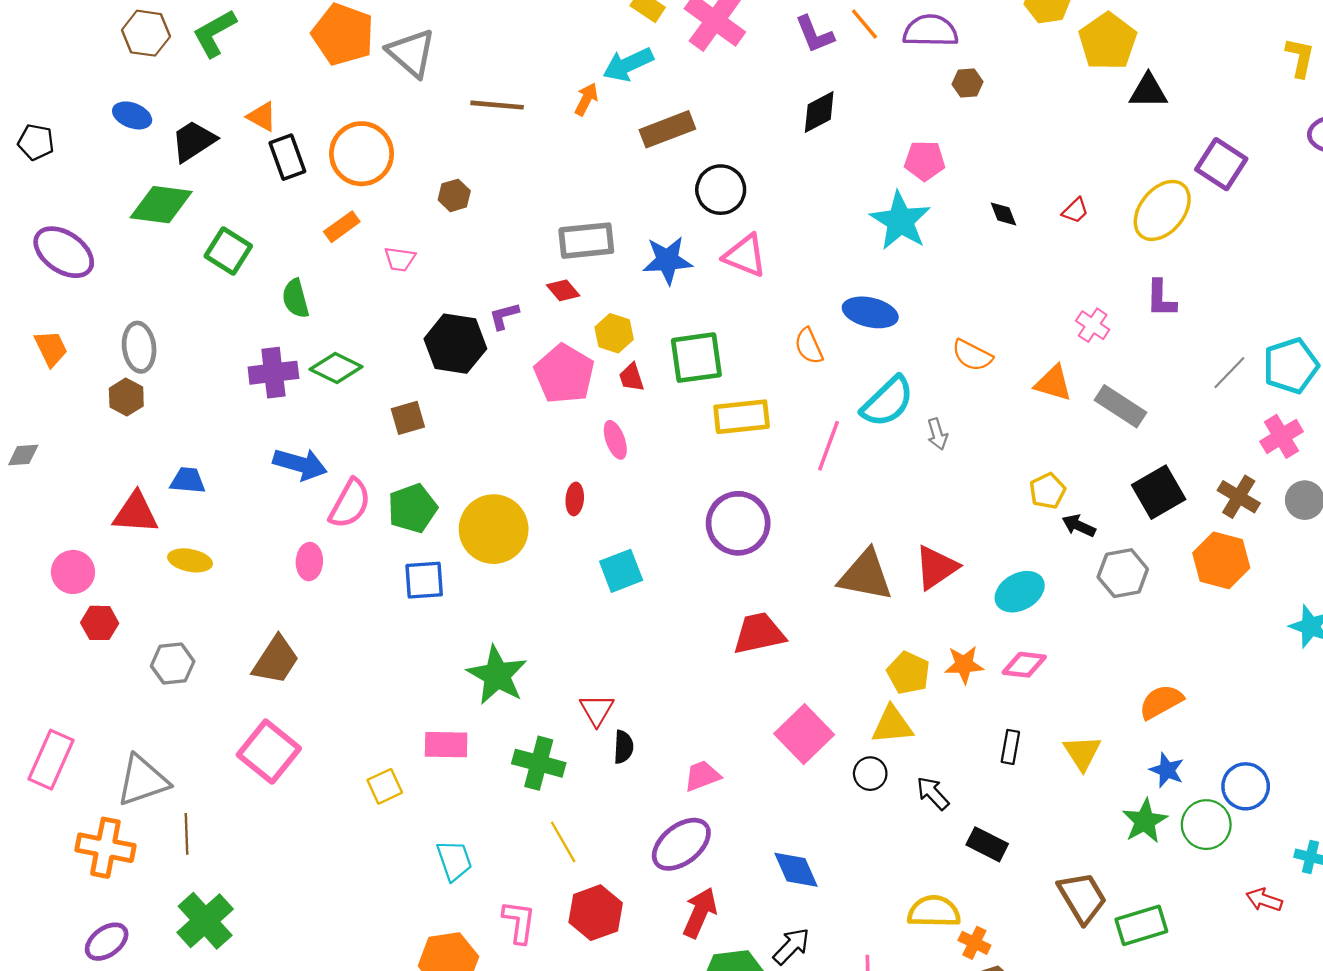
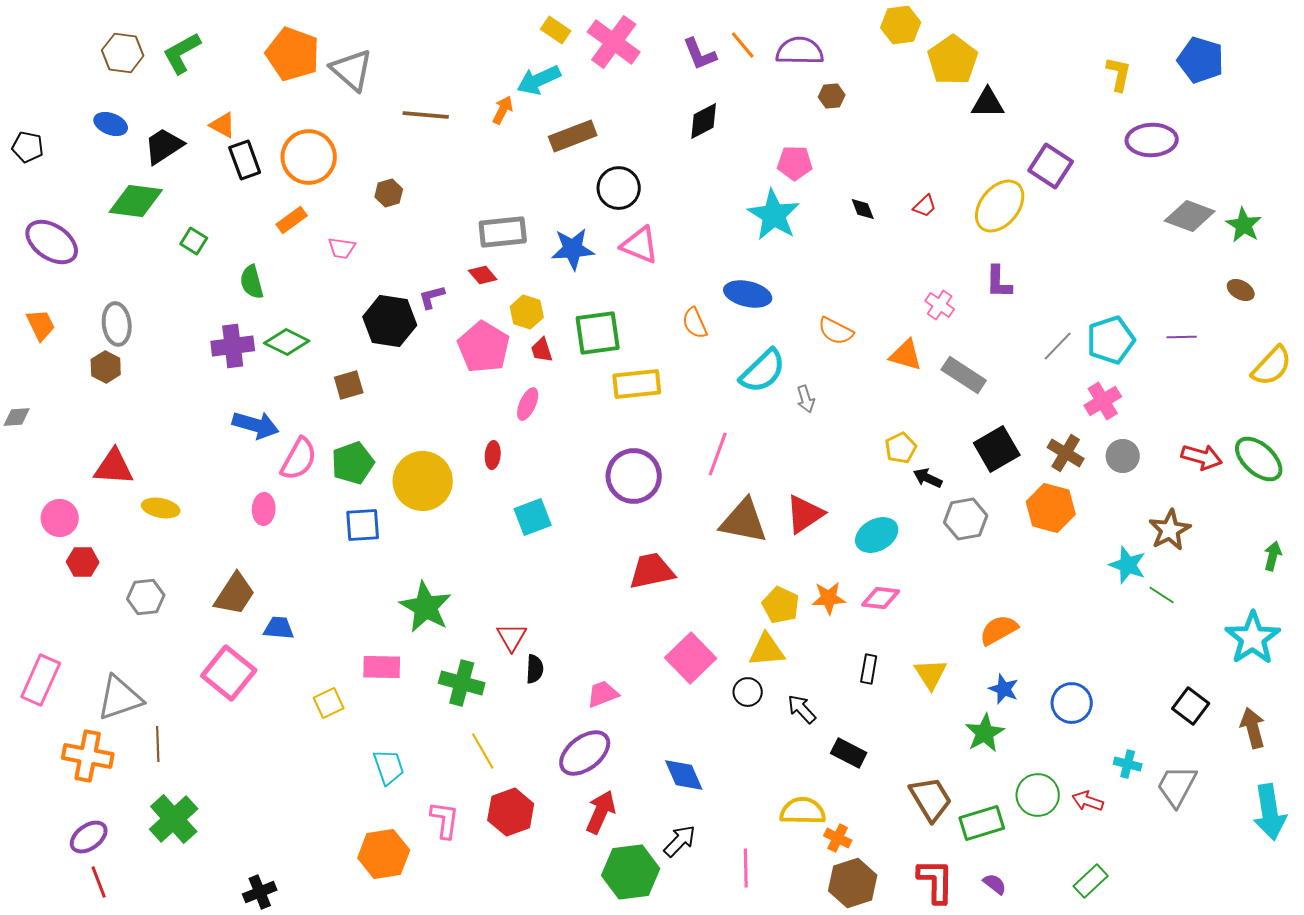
green square: (228, 251) -> (194, 241), size x0.7
pink ellipse: (615, 440) -> (528, 404), turned 44
pink line: (828, 446) -> (718, 454), moved
blue trapezoid: (188, 480) -> (279, 628), moved
green circle: (1206, 825) -> (1038, 795), moved

